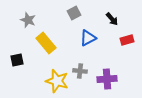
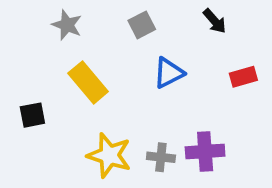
black arrow: (112, 19) -> (215, 21), moved
gray star: (28, 20) -> (67, 25), moved
gray cross: (80, 71) -> (161, 157), moved

